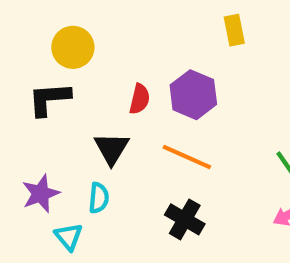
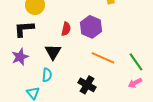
orange line: (187, 157) -> (103, 58), moved
purple star: (41, 194) -> (20, 57), moved

